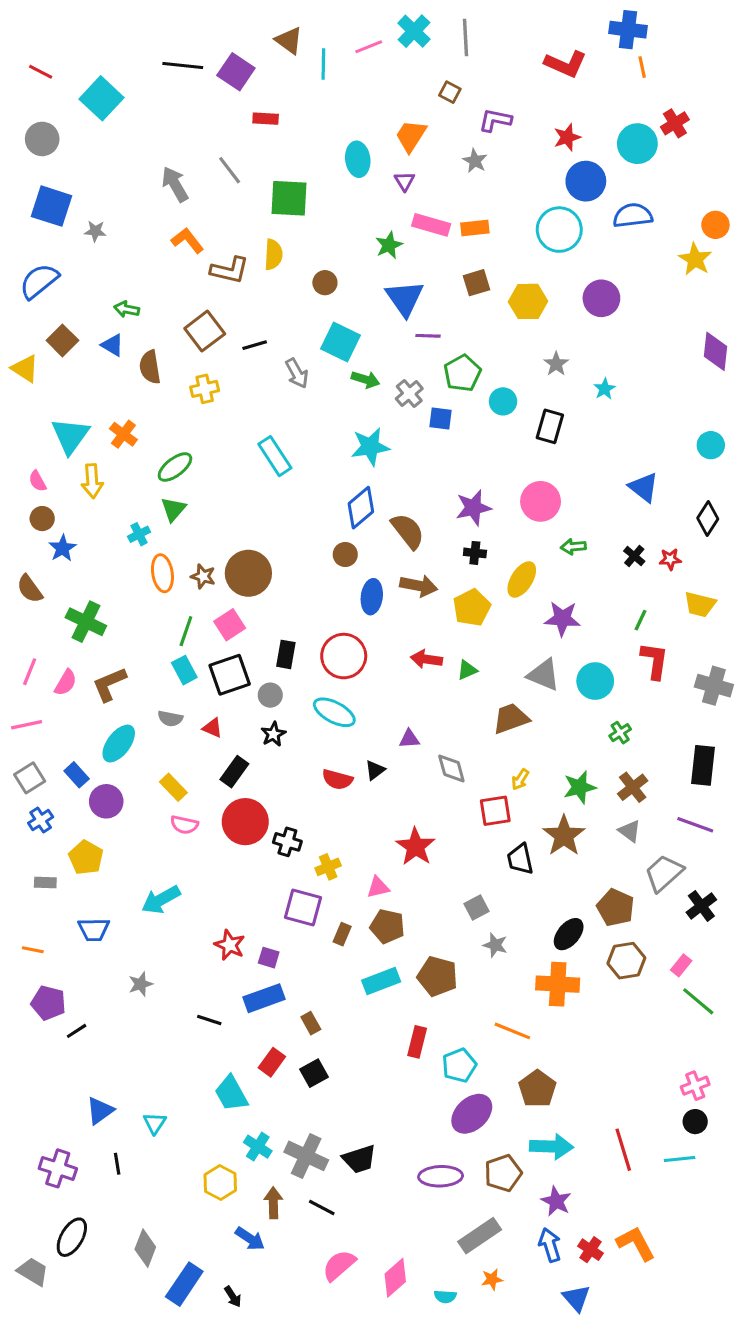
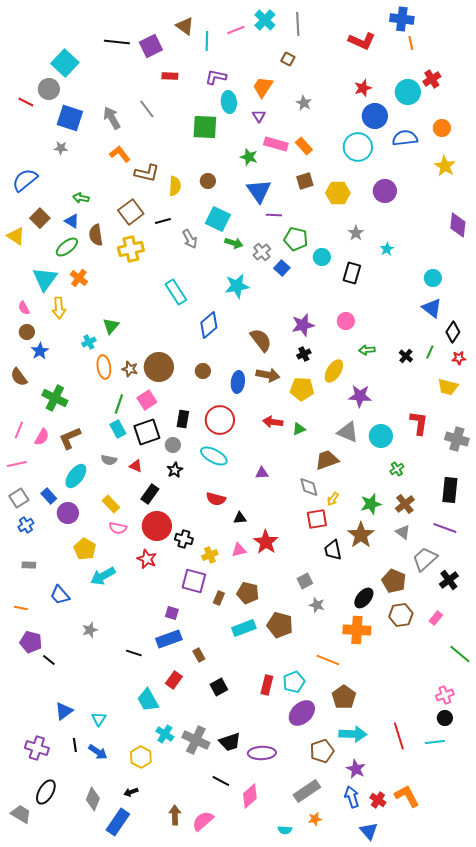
red line: (41, 72) -> (26, 102), moved
purple square: (236, 72) -> (151, 46), turned 30
purple L-shape: (495, 120) -> (216, 77), moved
gray circle: (42, 139) -> (49, 89), moved
green square: (289, 198) -> (205, 127), moved
blue square: (52, 206) -> (70, 118), moved
orange circle: (715, 225) -> (442, 128), moved
orange rectangle: (475, 228) -> (304, 146), turned 54
green star: (389, 245) -> (249, 157), turned -30
yellow semicircle: (273, 255) -> (175, 186), moved
green pentagon: (462, 373) -> (296, 239), turned -30
yellow cross: (205, 389) -> (131, 249), size x1.4
blue square: (441, 419) -> (282, 268), turned 35
cyan circle: (711, 445) -> (433, 278), moved
green ellipse: (175, 467) -> (67, 247), moved
blue triangle: (644, 487) -> (432, 308), moved
pink circle: (541, 501) -> (346, 321), size x0.7
blue diamond: (361, 508) -> (209, 325), moved
black cross: (475, 553) -> (304, 354), turned -32
brown circle: (345, 554) -> (203, 371), moved
red star: (670, 559) -> (459, 358), moved
yellow pentagon: (472, 608) -> (302, 389), turned 30
green line: (640, 620) -> (430, 352), moved
gray diamond: (451, 769) -> (309, 487), moved
black triangle: (375, 770) -> (240, 518), moved, turned 32
yellow pentagon: (86, 858) -> (85, 549), moved
pink triangle: (378, 887) -> (239, 550), moved
blue trapezoid: (94, 929) -> (60, 595), turned 50
red star: (230, 945) -> (147, 559), moved
green line: (698, 1001) -> (460, 654), moved
black line: (77, 1031) -> (49, 660), turned 72
red rectangle: (417, 1042) -> (267, 685), moved
black square: (314, 1073) -> (219, 687), moved
purple ellipse: (441, 1176) -> (262, 753), moved
brown arrow: (273, 1203) -> (175, 815), moved
black line: (322, 1207) -> (221, 781), moved
blue arrow: (250, 1239) -> (98, 752), moved
pink semicircle: (339, 1265) -> (203, 821), moved
pink diamond: (395, 1278) -> (250, 796), moved
black arrow: (233, 1297) -> (131, 792), moved, turned 104

